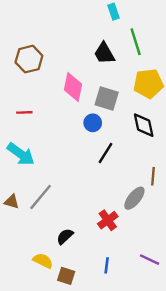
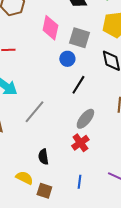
gray line: (41, 197) -> (34, 112), moved
gray ellipse: (134, 198) -> (85, 119), moved
black semicircle: (65, 236) -> (43, 157), turned -56

